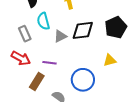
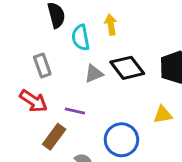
cyan semicircle: (43, 21) -> (81, 38), moved
black diamond: (83, 30) -> (127, 68), turned 55

